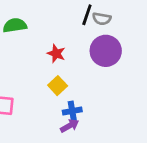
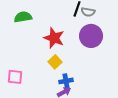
red star: (56, 53) -> (54, 38), size x1.5

